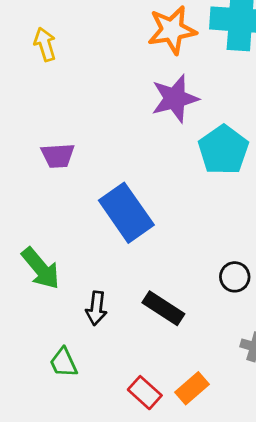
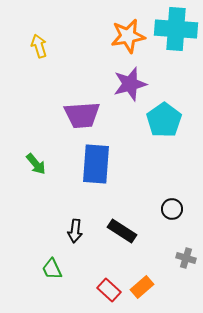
purple trapezoid: (58, 156) -> (82, 115), moved, size x1.5
blue rectangle: (126, 213) -> (96, 164), turned 39
green arrow: (41, 268) -> (36, 164), moved, size x0.7

